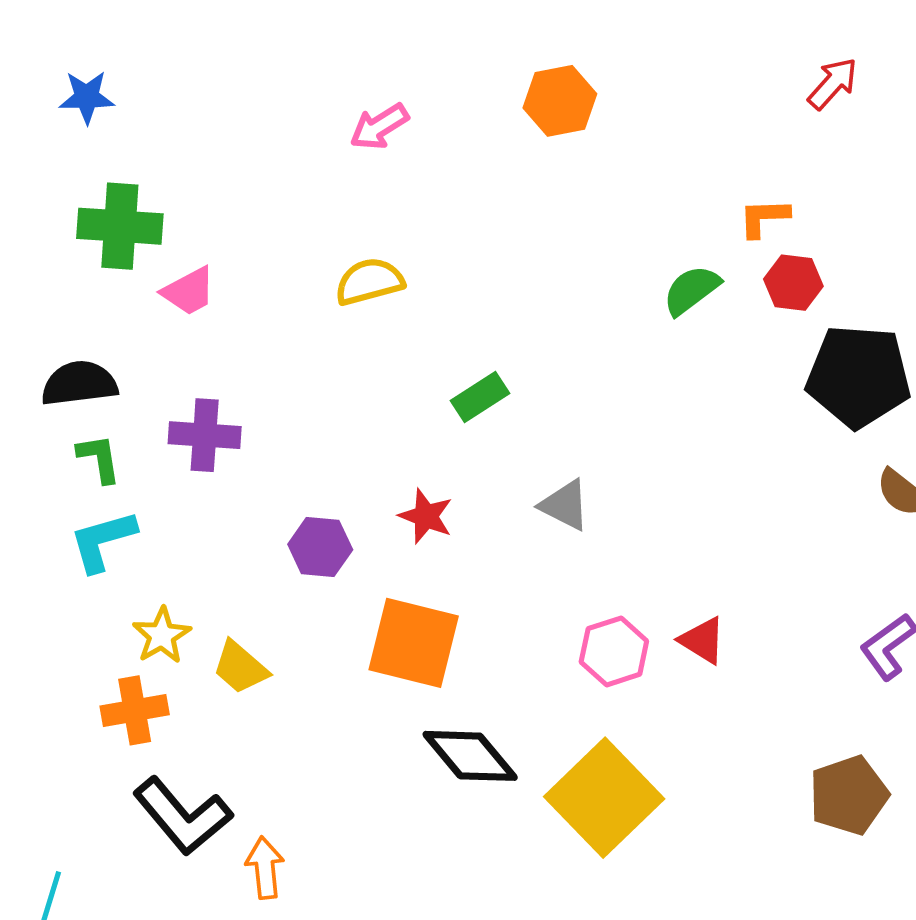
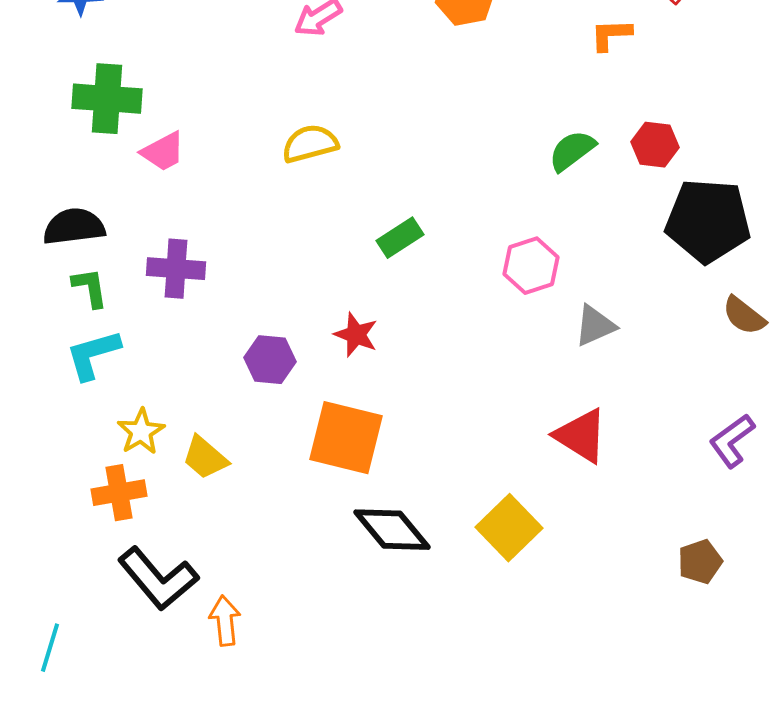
orange L-shape: (764, 218) -> (611, 35), moved
gray triangle: (565, 505) -> (595, 326), moved, turned -51
red triangle: (702, 640) -> (581, 436), size x1.4
pink hexagon: (614, 651) -> (531, 266), moved
brown pentagon: (849, 795) -> (700, 562), size x0.7
yellow square: (604, 798) -> (509, 528), moved, size x0.7

